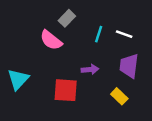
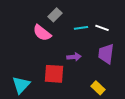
cyan line: (99, 34) -> (81, 28), turned 64
cyan triangle: (18, 79) -> (21, 85), moved
yellow rectangle: (119, 96) -> (98, 88), moved

